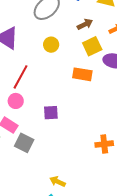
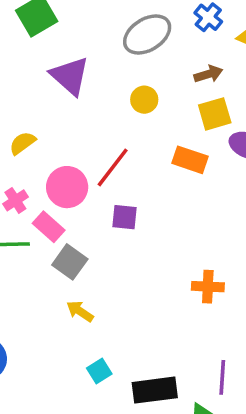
red line: (20, 77) -> (113, 167), moved
pink circle: (16, 101) -> (67, 187), size x1.5
yellow arrow: (58, 182) -> (80, 311), moved

